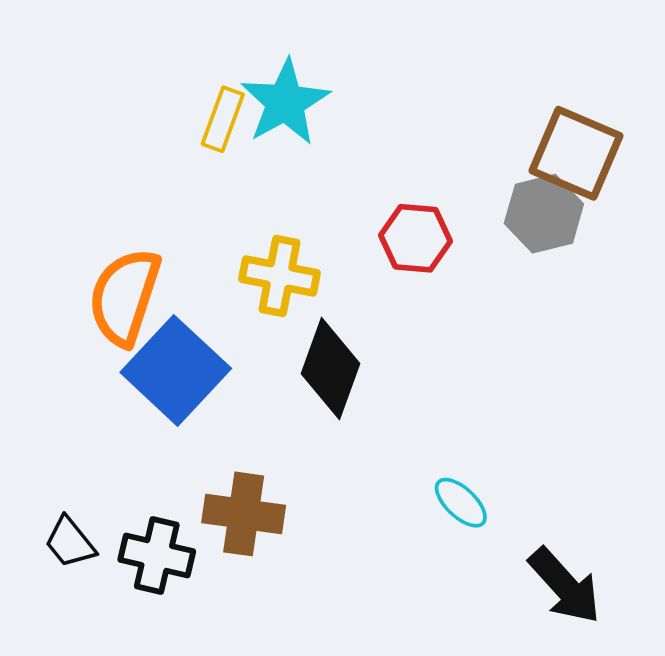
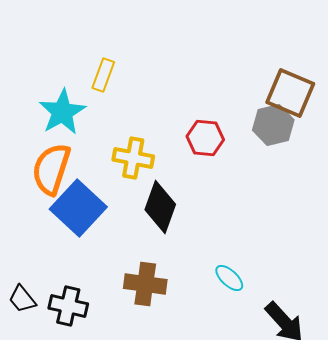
cyan star: (285, 102) -> (62, 112), moved
brown cross: (244, 514) -> (145, 284), moved

